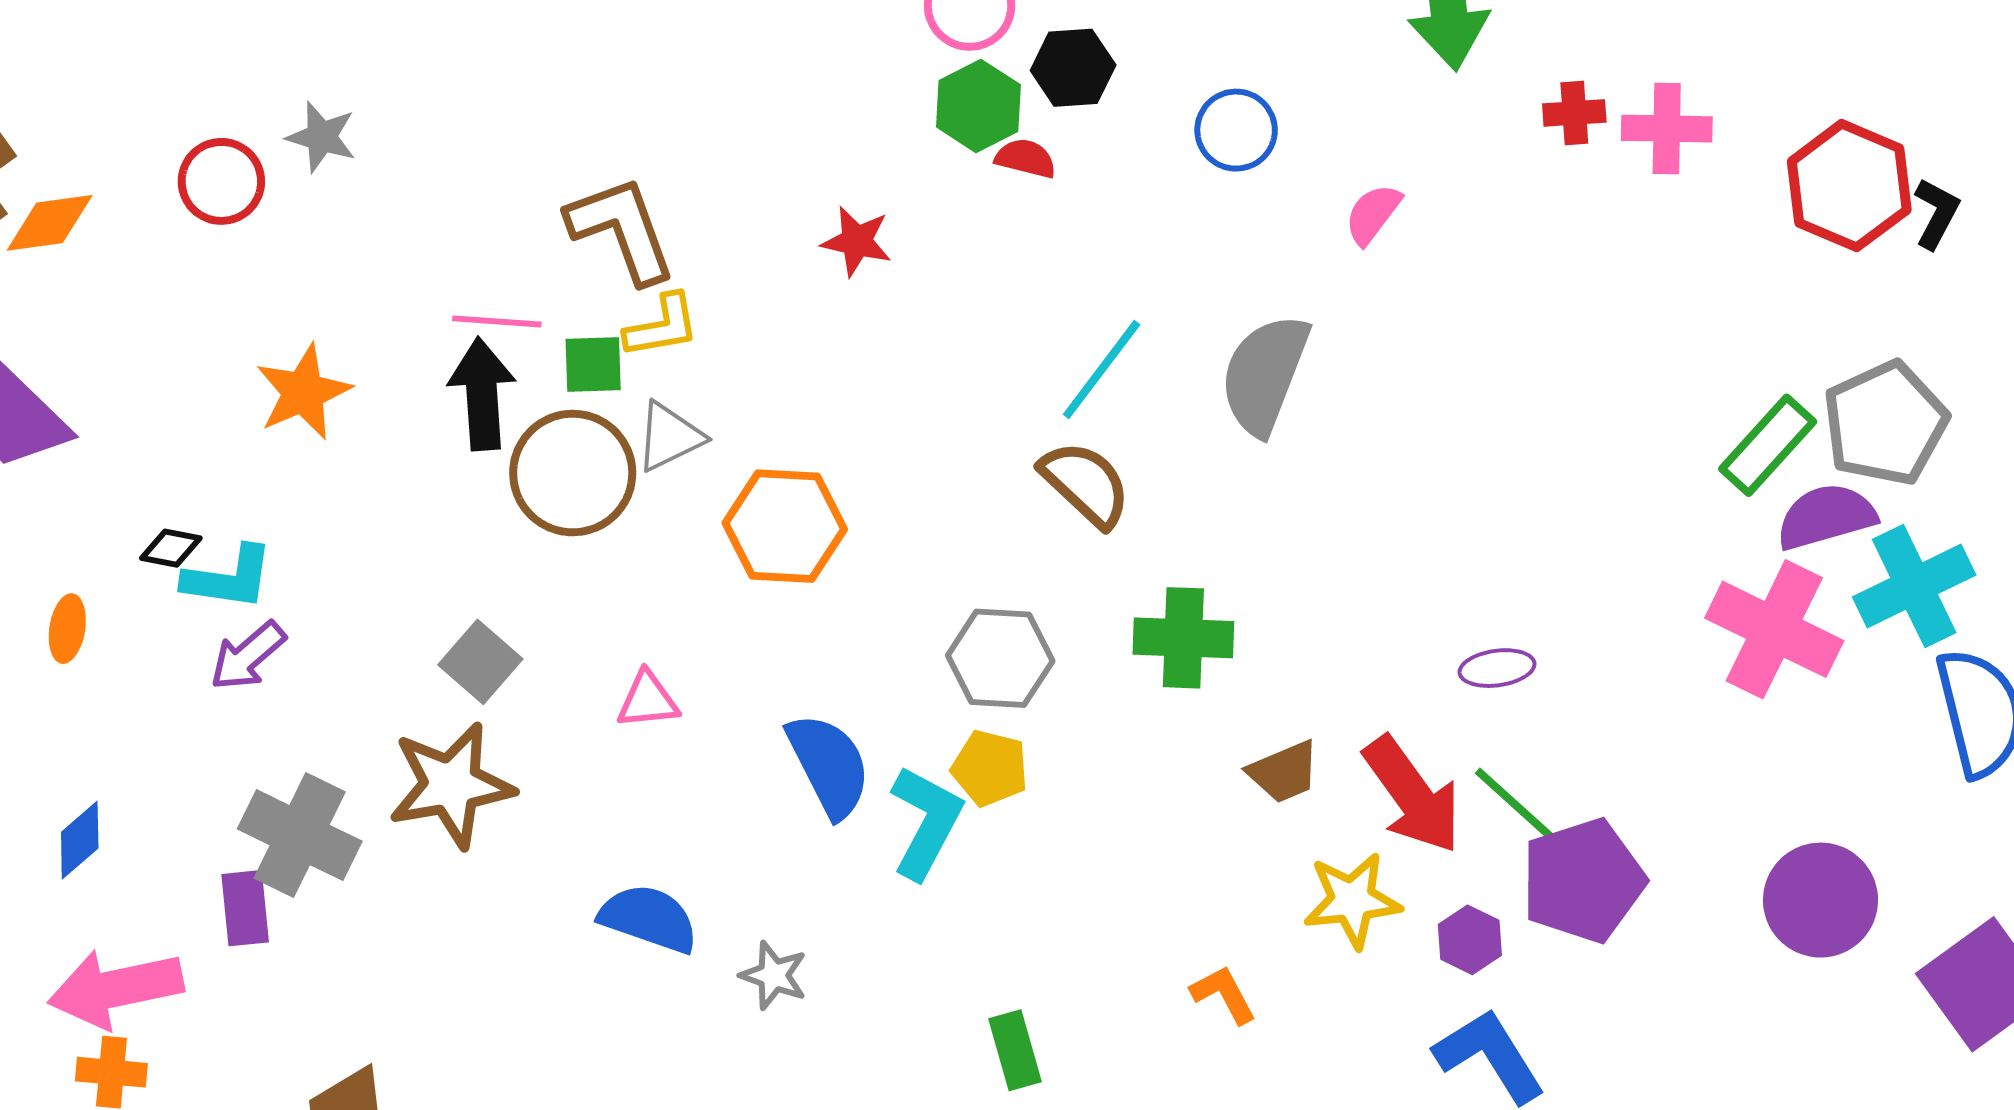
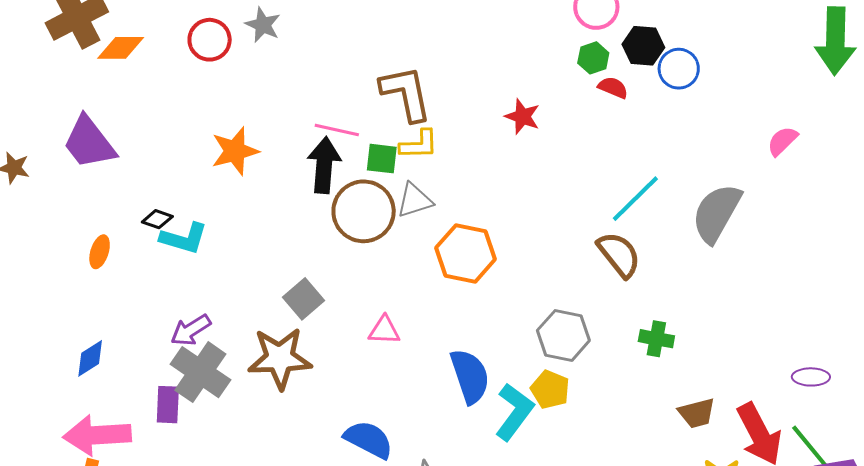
green hexagon: (978, 106) -> (593, 58), size x0.7
blue circle: (1236, 130) -> (679, 69), moved
green cross: (1183, 638) -> (656, 339), size x0.7
purple arrow: (248, 656) -> (191, 330), moved

